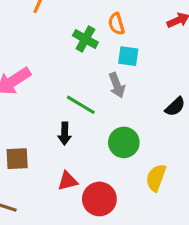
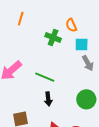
gray arrow: (117, 85) -> (88, 63), moved
green line: (81, 105) -> (45, 77), moved

